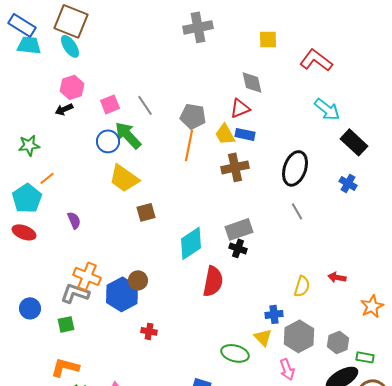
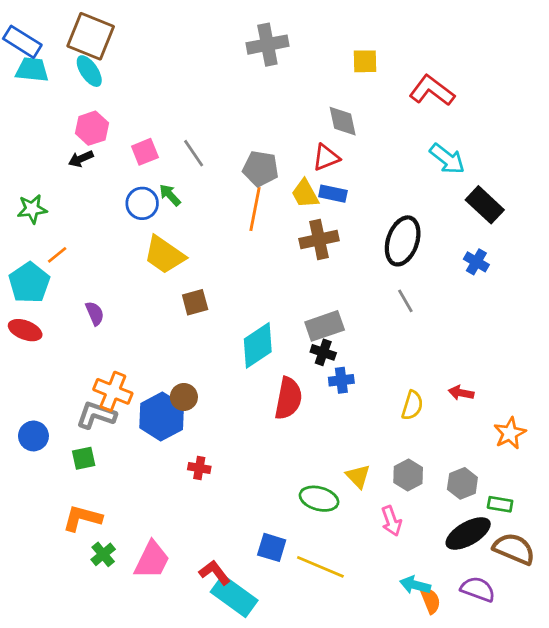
green arrow: (128, 135) -> (170, 195), size x0.6
blue cross: (274, 314) -> (341, 380), moved
gray hexagon: (299, 336) -> (408, 475), size x0.7

